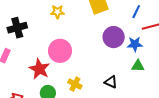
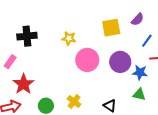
yellow star: (57, 12) -> (69, 38), moved
pink circle: (60, 51) -> (87, 60), moved
red star: (39, 69) -> (24, 84), moved

